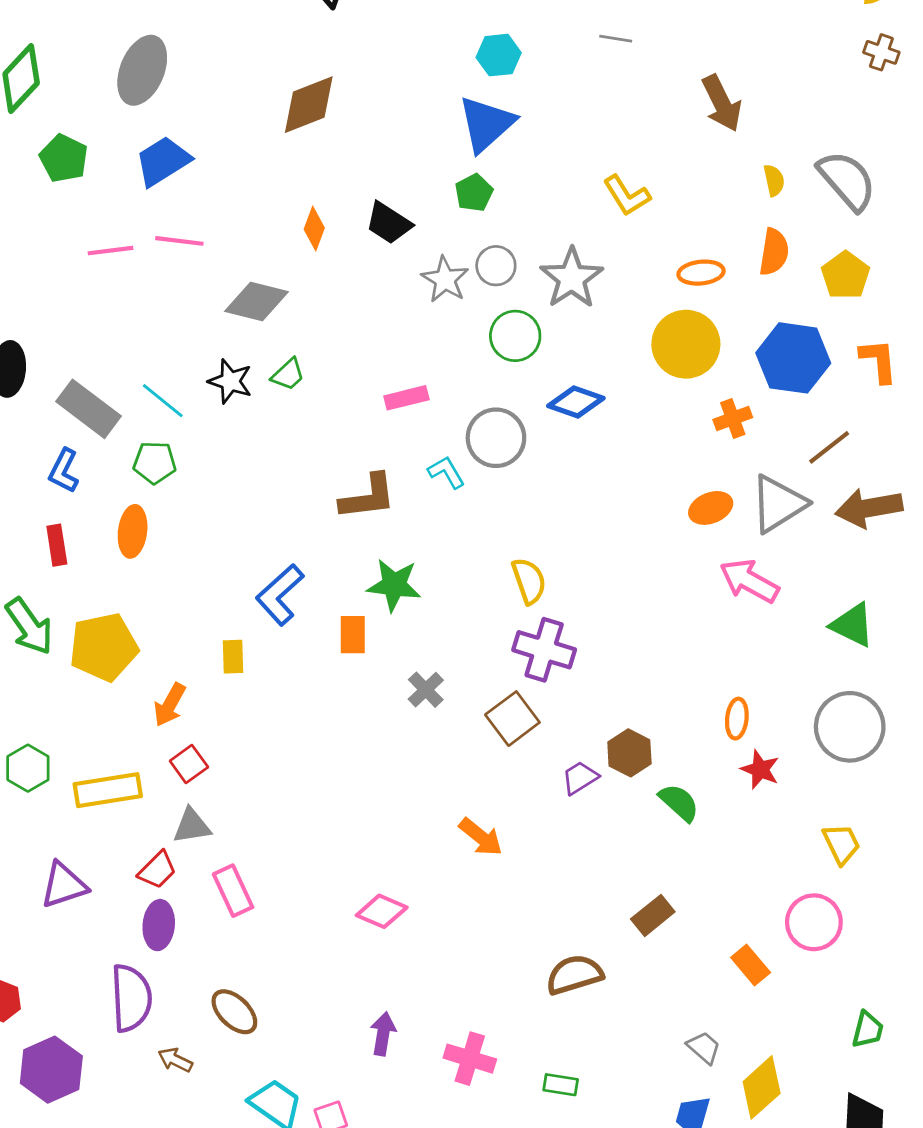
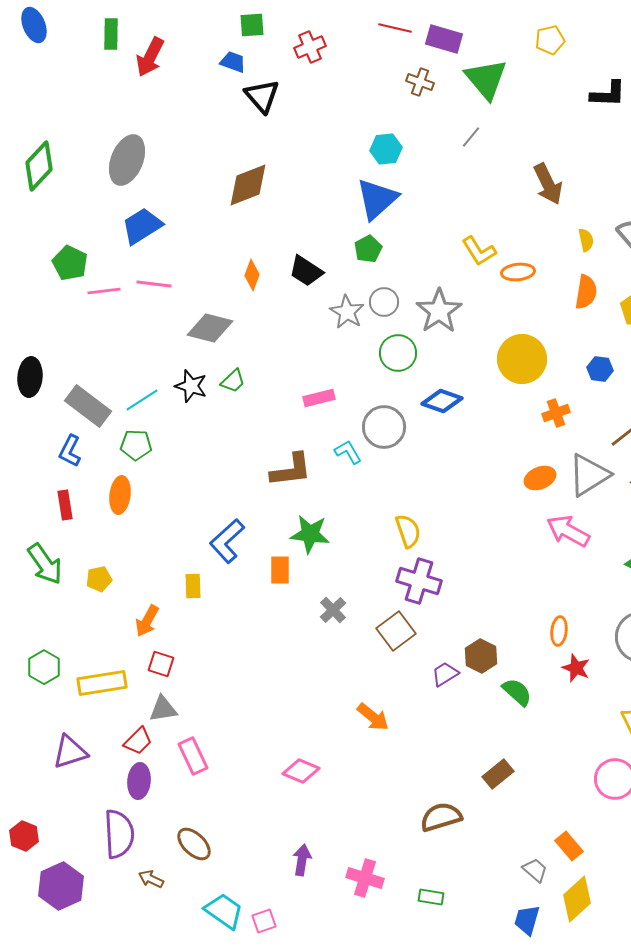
gray line: (616, 39) -> (471, 137), turned -60
green pentagon: (64, 158) -> (70, 263), moved
orange ellipse: (701, 273) -> (518, 272), moved
blue hexagon: (793, 358) -> (600, 369), size x0.5
cyan line: (163, 401) -> (142, 400), turned -72
yellow pentagon: (104, 647) -> (99, 579), size x0.5
red square: (189, 764) -> (161, 664), turned -36
orange rectangle: (751, 965) -> (569, 846), moved

